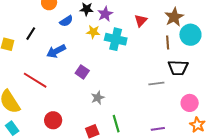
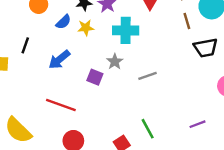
yellow star: (93, 32) -> (86, 28), moved
red line: (35, 80) -> (61, 105), moved
gray line: (156, 83) -> (148, 76), moved
gray star: (98, 98) -> (115, 62), moved

